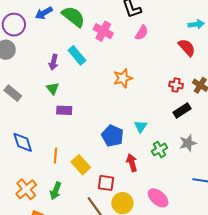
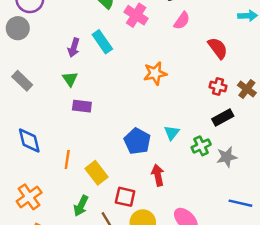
red semicircle: (187, 48) -> (218, 48), moved
green cross: (159, 149) -> (201, 146), moved
green arrow: (56, 191) -> (81, 206), moved

